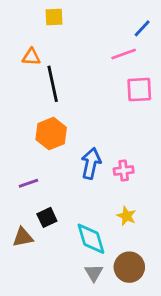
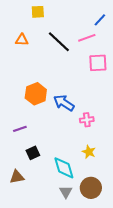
black line: (53, 84) -> (59, 42), moved, turned -35
blue arrow: (91, 163) -> (64, 103), moved, turned -70
brown triangle: (23, 237) -> (17, 177), moved

